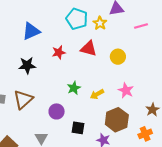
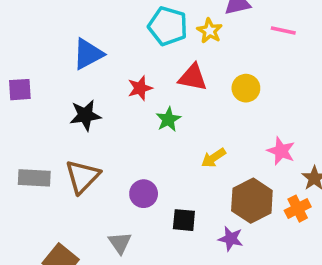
pink line: (141, 26) -> (283, 30), turned 32
green star: (74, 88) -> (168, 119), moved
pink star: (126, 90) -> (281, 151), moved
orange cross: (145, 134) -> (298, 209), moved

